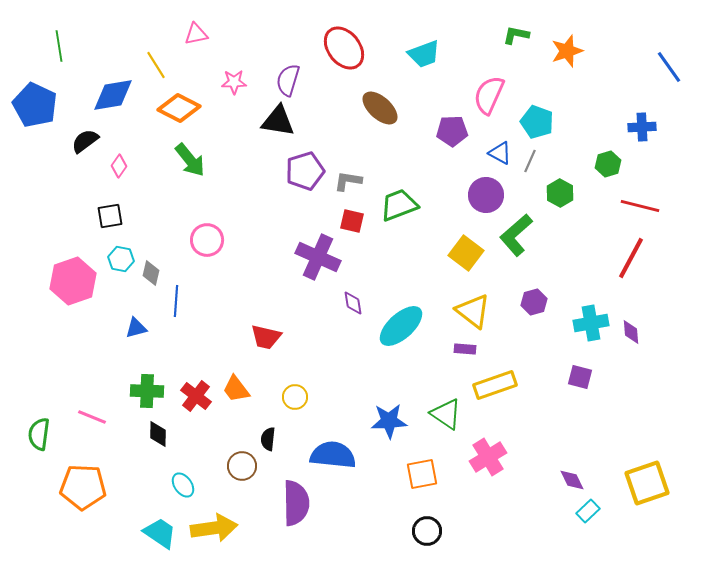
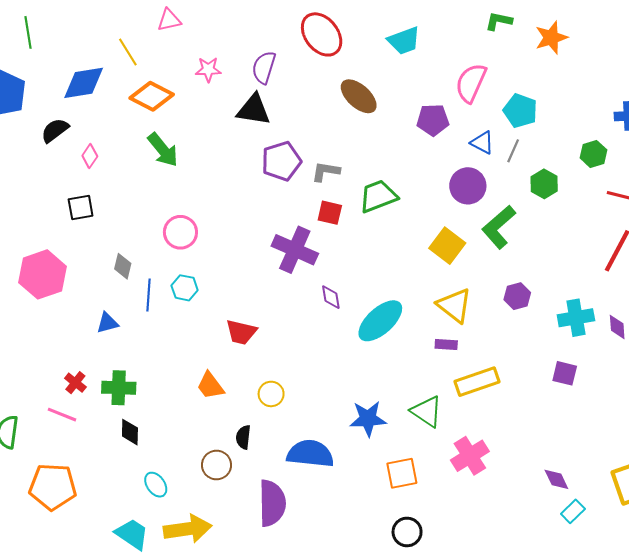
cyan hexagon: (121, 259) -> (185, 288), moved
red cross: (196, 396) -> (75, 383), moved, size x0.7

